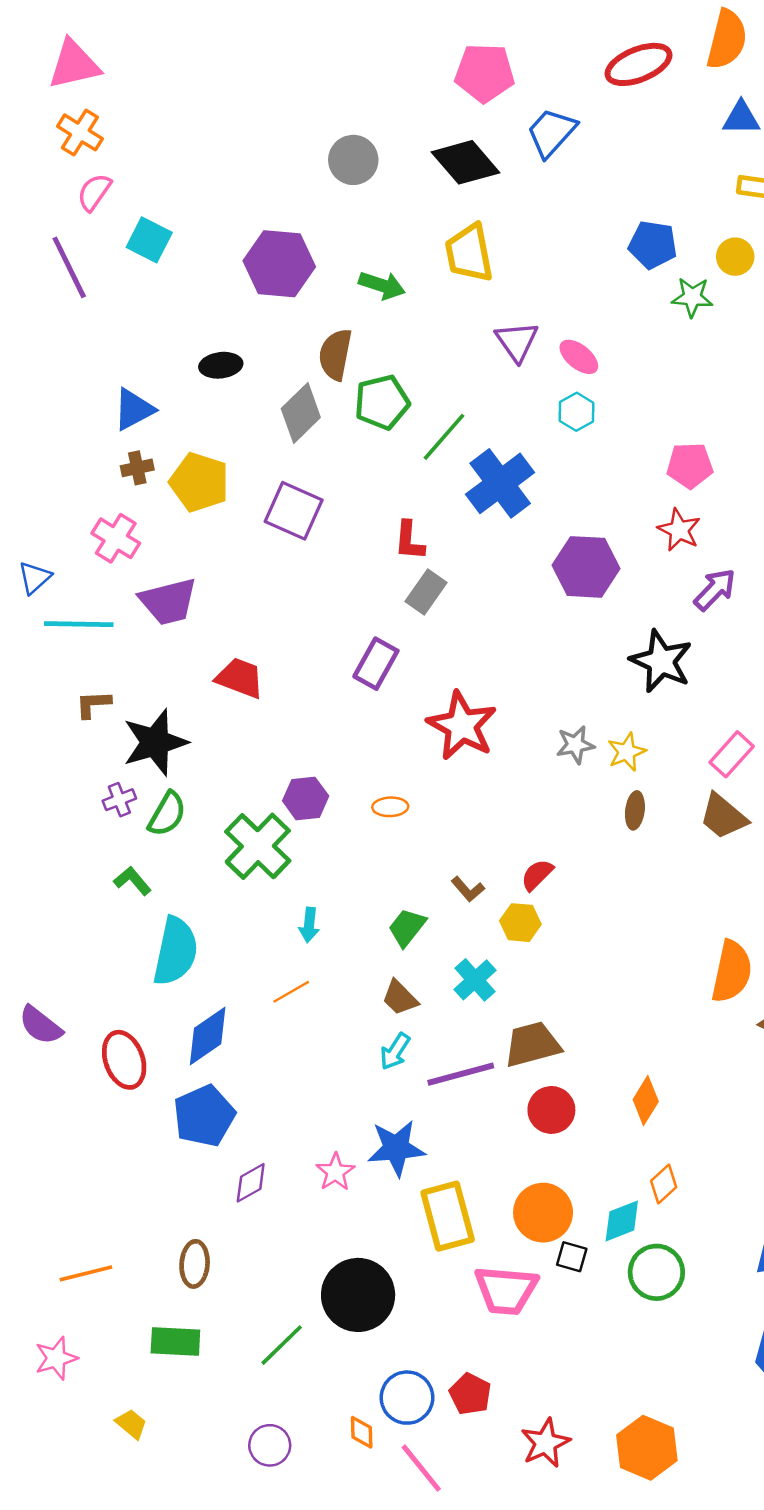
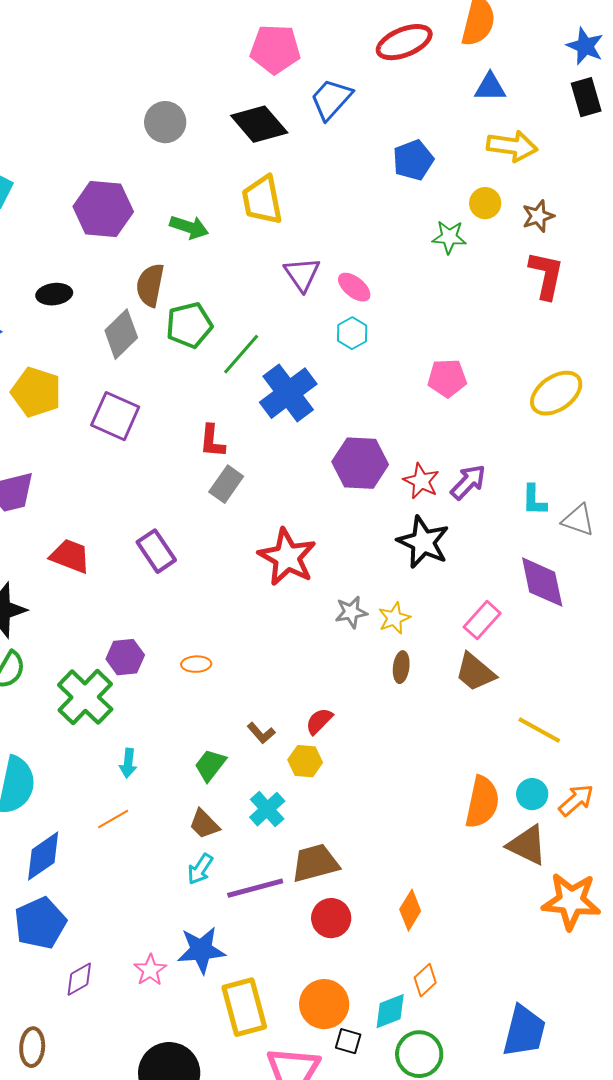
blue pentagon: (653, 245) -> (413, 160), moved, turned -30
red star: (679, 530) -> (421, 481), moved
purple rectangle: (376, 664) -> (156, 551), moved, turned -63
red star: (462, 726) -> (287, 557), moved

